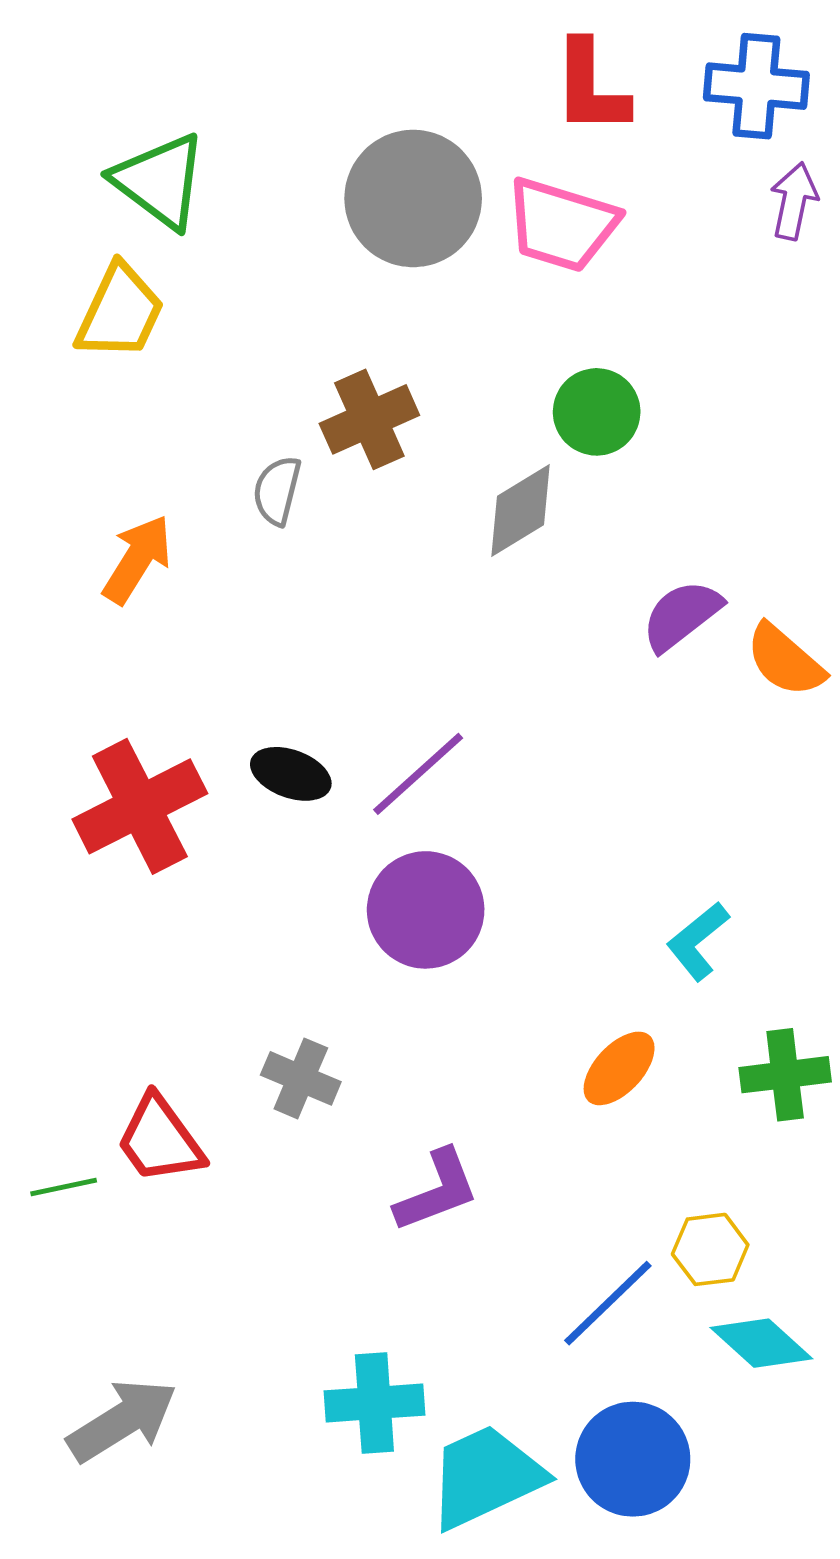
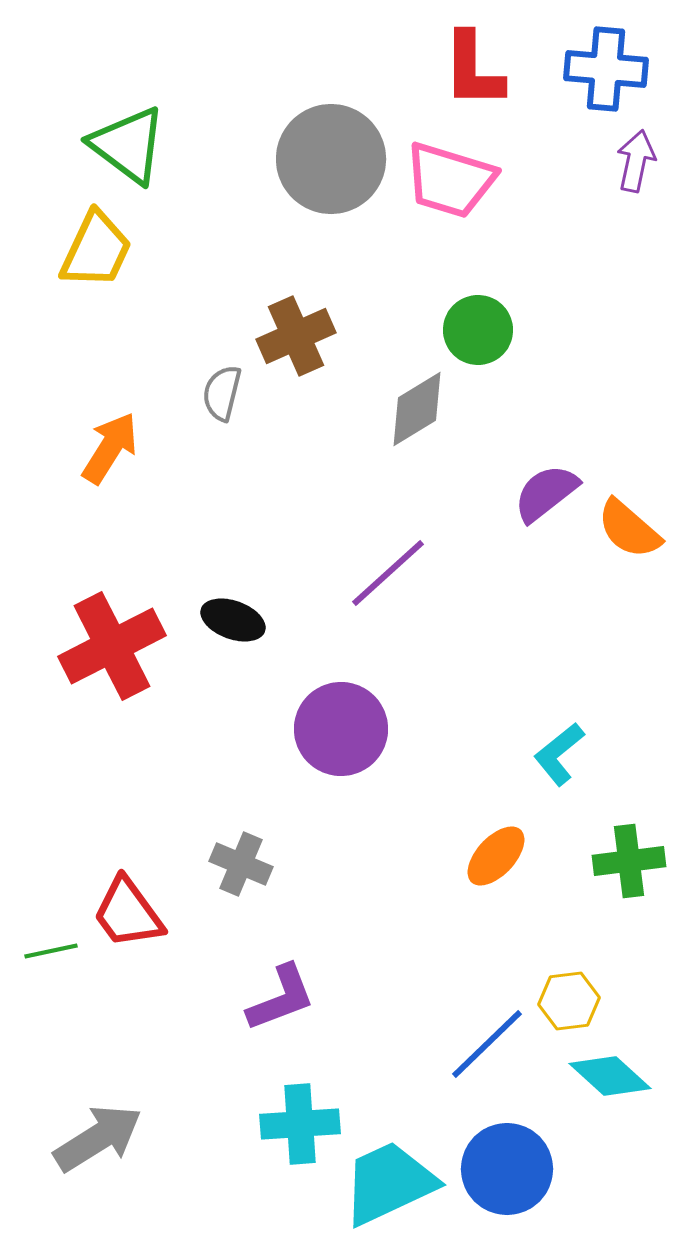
purple line: (418, 774) -> (388, 573), moved
purple L-shape: (437, 1191) -> (281, 998), moved

